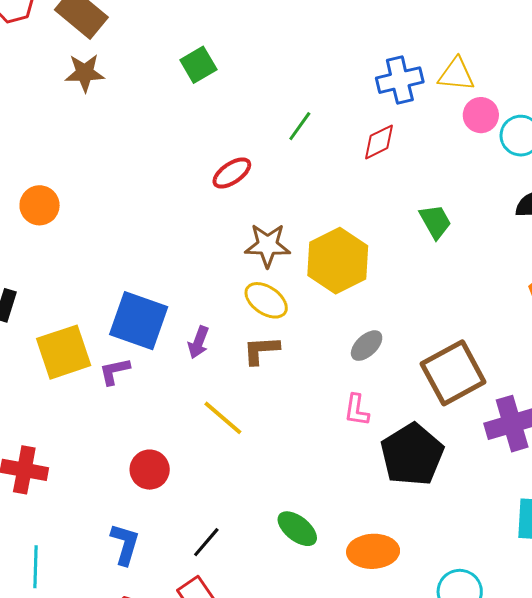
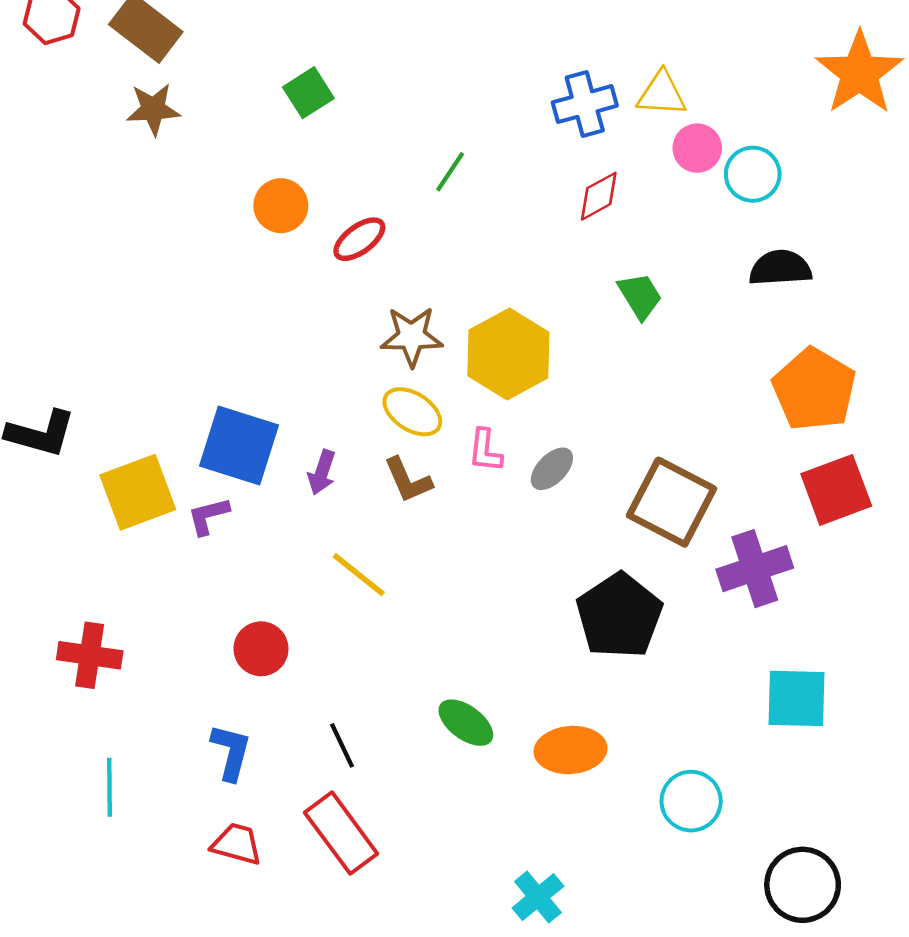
red diamond: (379, 142) -> (599, 196), moved
orange circle: (40, 205) -> (281, 206), moved
brown L-shape: (261, 350) -> (408, 480), turned -108
brown square: (453, 373) -> (672, 502), turned -32
pink L-shape: (357, 410) -> (485, 451), moved
black line: (206, 542) -> (342, 745), turned -64

